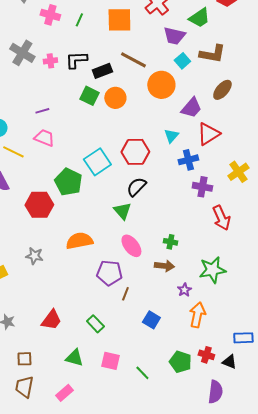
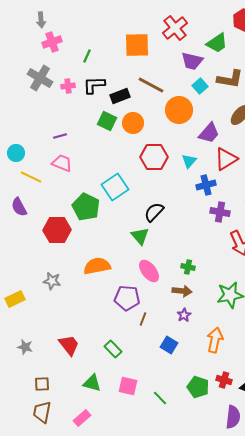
pink cross: (50, 15) -> (52, 42), moved, turned -36
green line: (79, 20) -> (87, 56), moved
red hexagon: (135, 152) -> (154, 157), moved
purple star: (184, 290) -> (184, 315), moved
red trapezoid: (51, 320) -> (69, 345), turned -75

